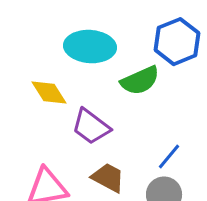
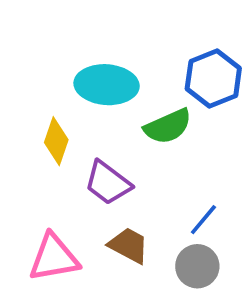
yellow diamond: (49, 93) -> (56, 141), turned 51

